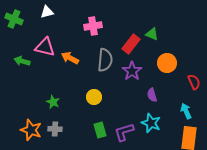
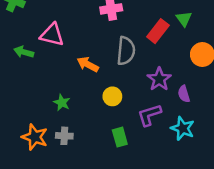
green triangle: (152, 34) -> (184, 19), turned 32
orange arrow: (70, 58) -> (88, 64), moved
purple star: (132, 71) -> (159, 79), moved
purple L-shape: (124, 132) -> (149, 115), moved

